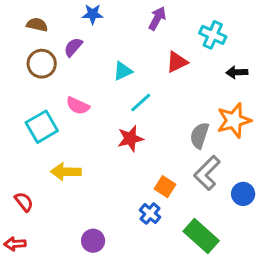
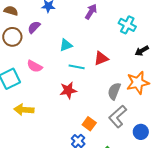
red triangle: (177, 62) -> (101, 58), moved
black arrow: (237, 72) -> (142, 51), turned -32
cyan line: (141, 103) -> (77, 67), turned 49

